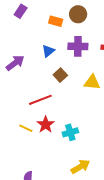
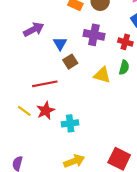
blue triangle: (48, 51) -> (60, 44), moved, turned -32
purple arrow: (15, 63) -> (34, 29), moved

